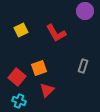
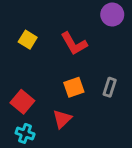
yellow square: (21, 30) -> (28, 40), turned -32
orange square: (39, 68) -> (74, 87), moved

